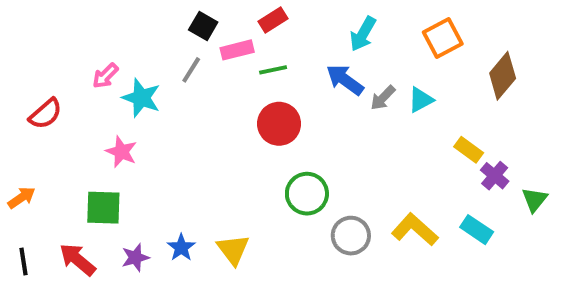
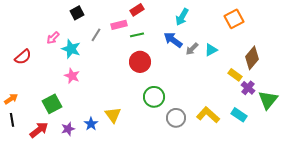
black square: (203, 26) -> (77, 13), moved, turned 32
orange square: (443, 38) -> (234, 19), moved
brown diamond: (503, 76) -> (252, 58), moved
pink star: (121, 152) -> (72, 76), moved
green triangle: (535, 200) -> (268, 100), size x1.5
green square: (103, 208) -> (52, 104), turned -30
yellow triangle: (233, 250) -> (113, 115), moved
red arrow: (77, 260) -> (39, 130), turned 102
black line: (24, 261) -> (12, 120), moved

